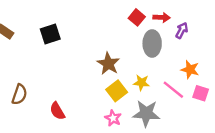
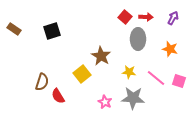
purple arrow: (182, 30) -> (173, 18), moved
orange star: (190, 70) -> (170, 49), moved
yellow square: (117, 91) -> (82, 74), moved
brown semicircle: (19, 94) -> (42, 82), moved

